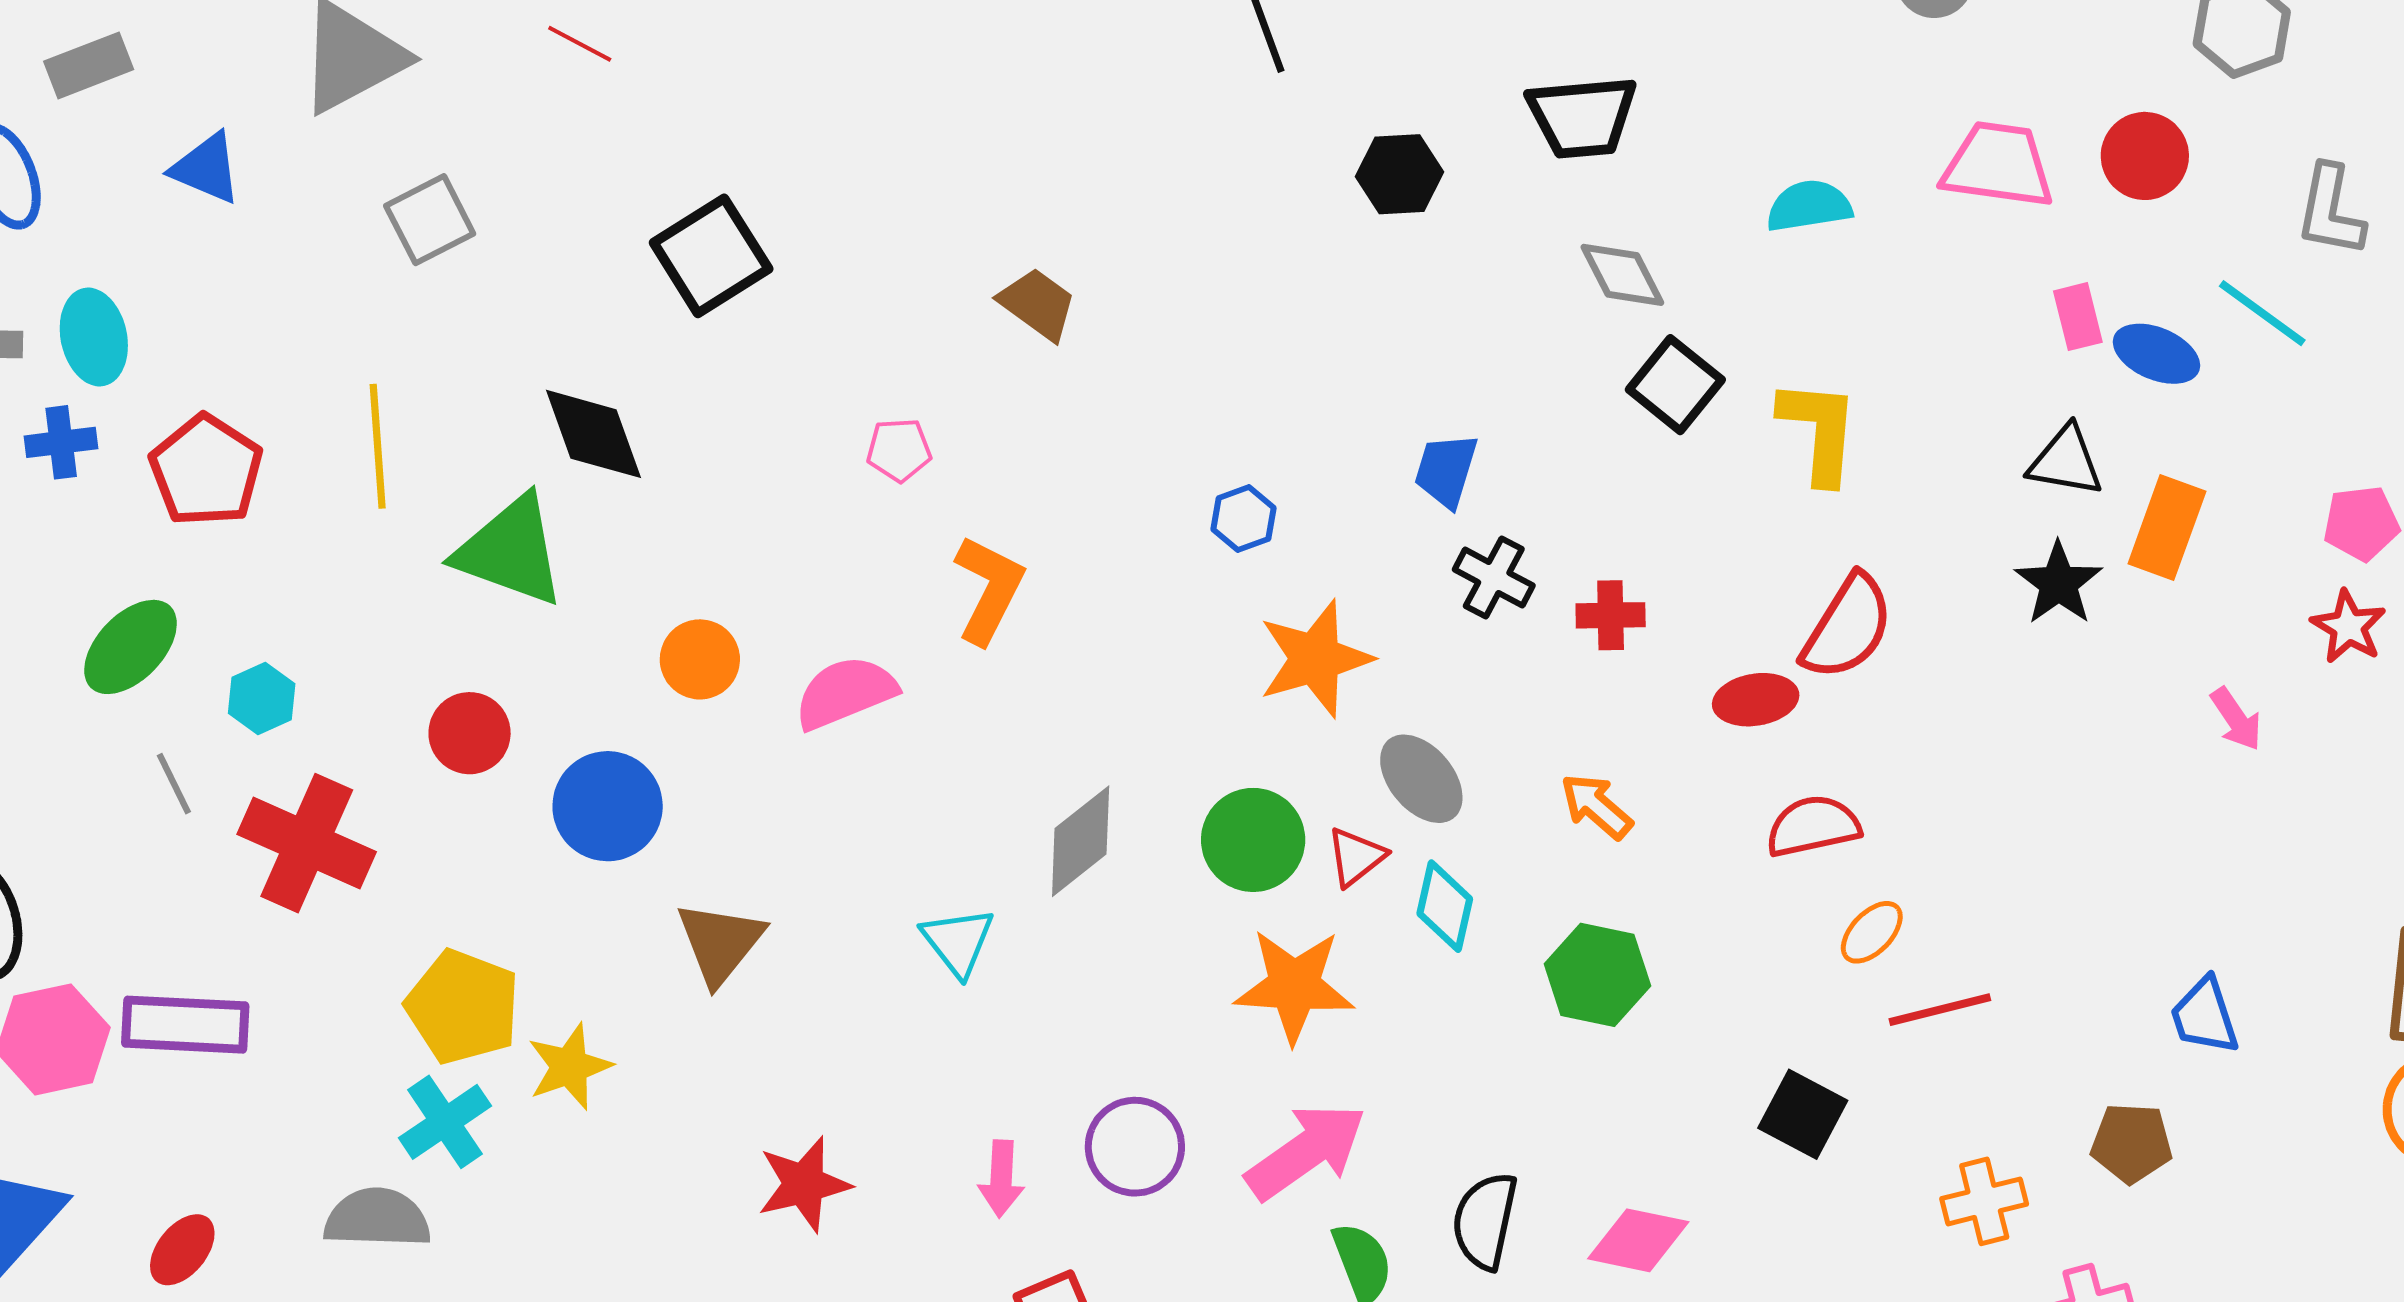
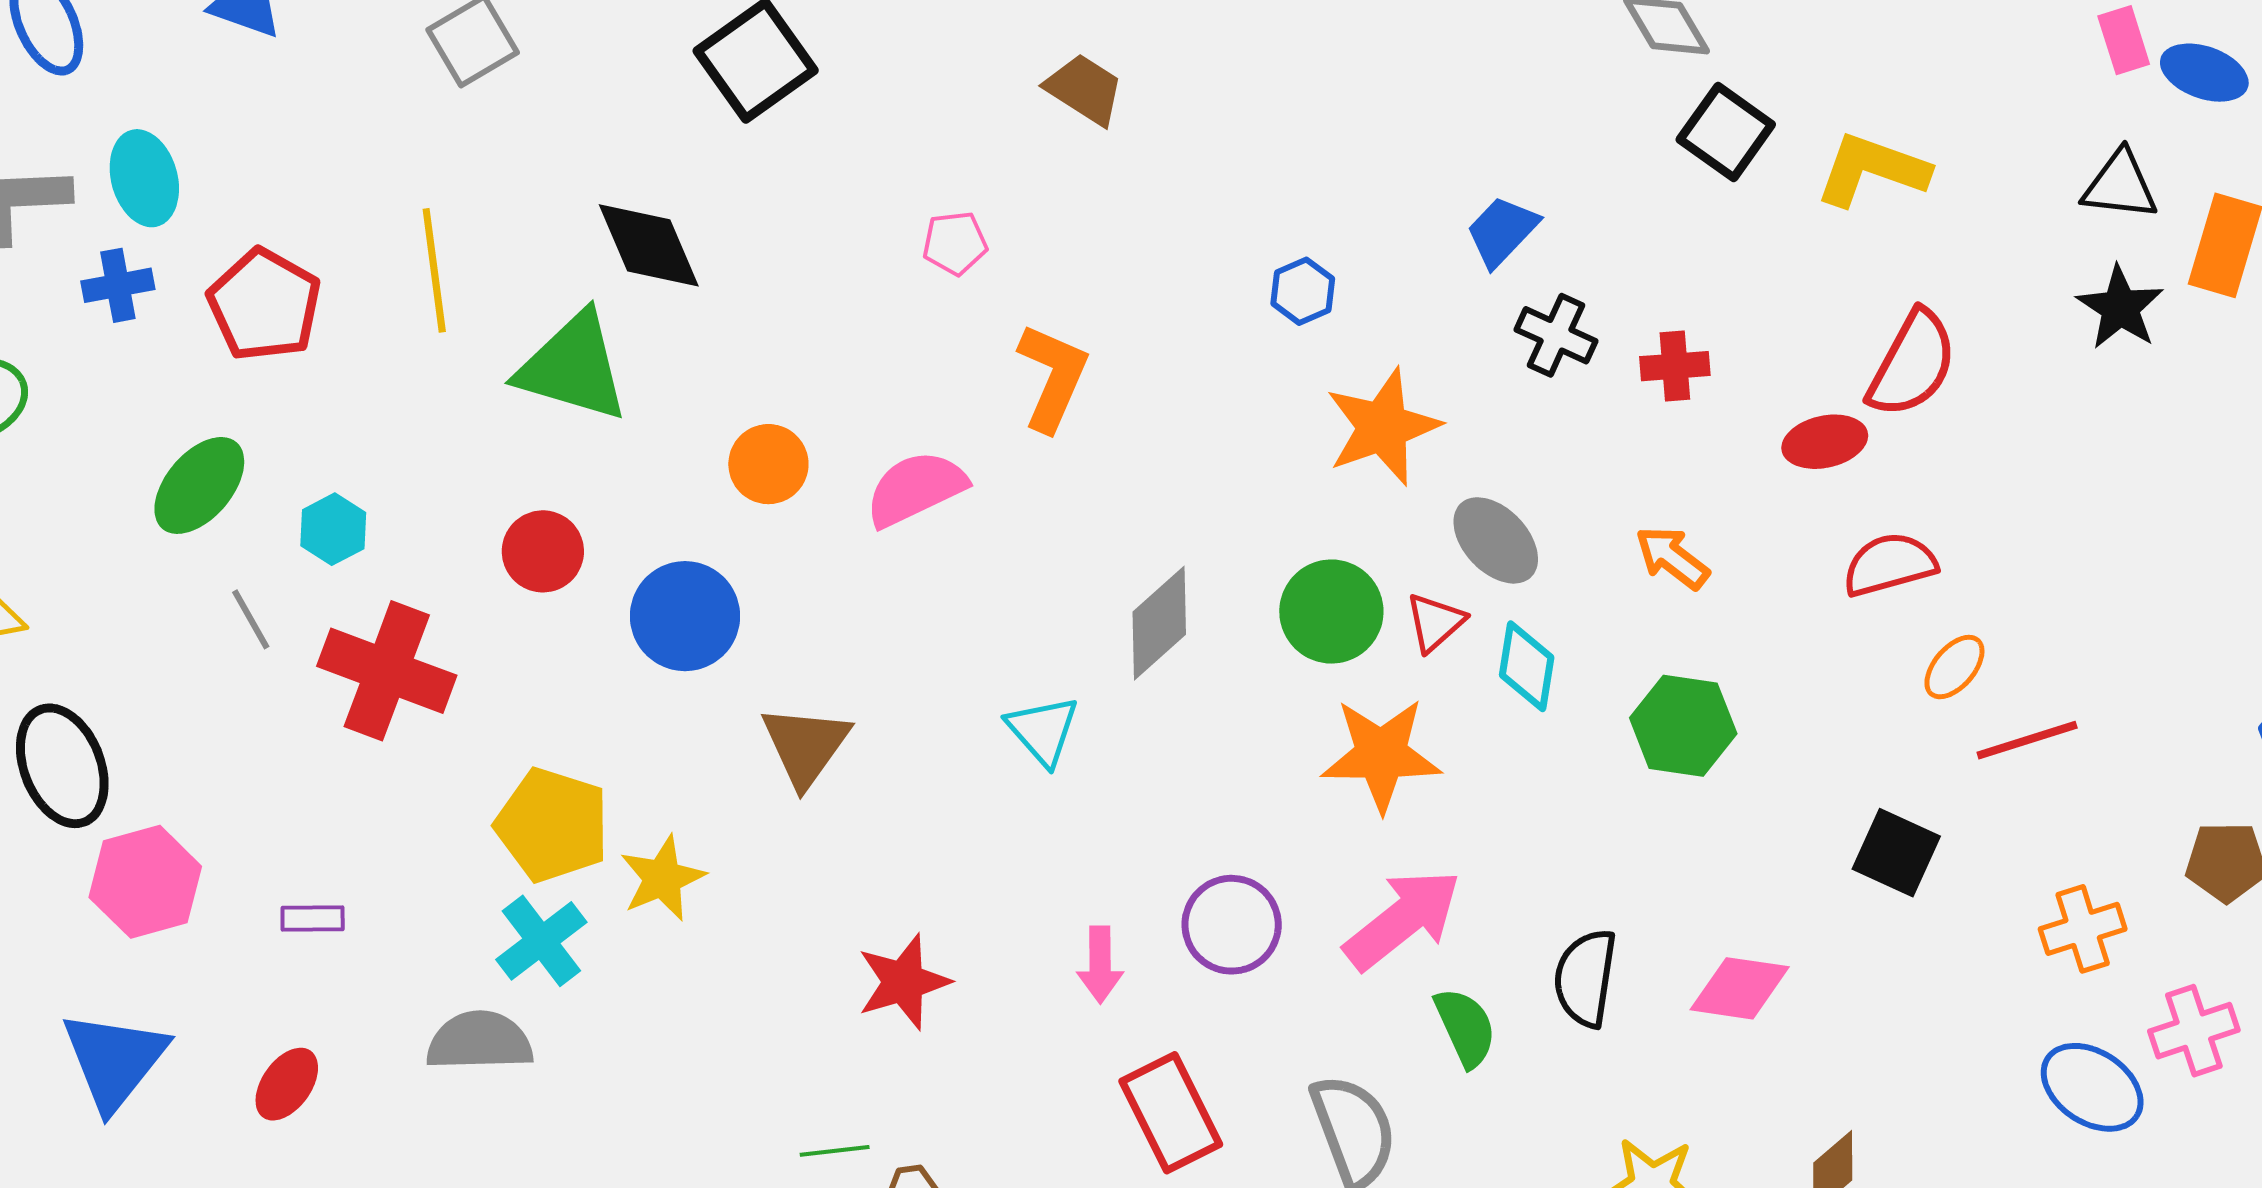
yellow L-shape: (1819, 431) -> (1872, 170), turned -72
blue trapezoid: (1446, 470) -> (1502, 231), turned 30
purple rectangle: (185, 1025) -> (313, 918), moved, size x0.5

